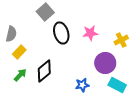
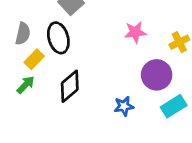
black ellipse: (61, 33) -> (58, 38), moved
green arrow: (20, 75) -> (26, 85), moved
cyan rectangle: (117, 85) -> (174, 106), turned -60

